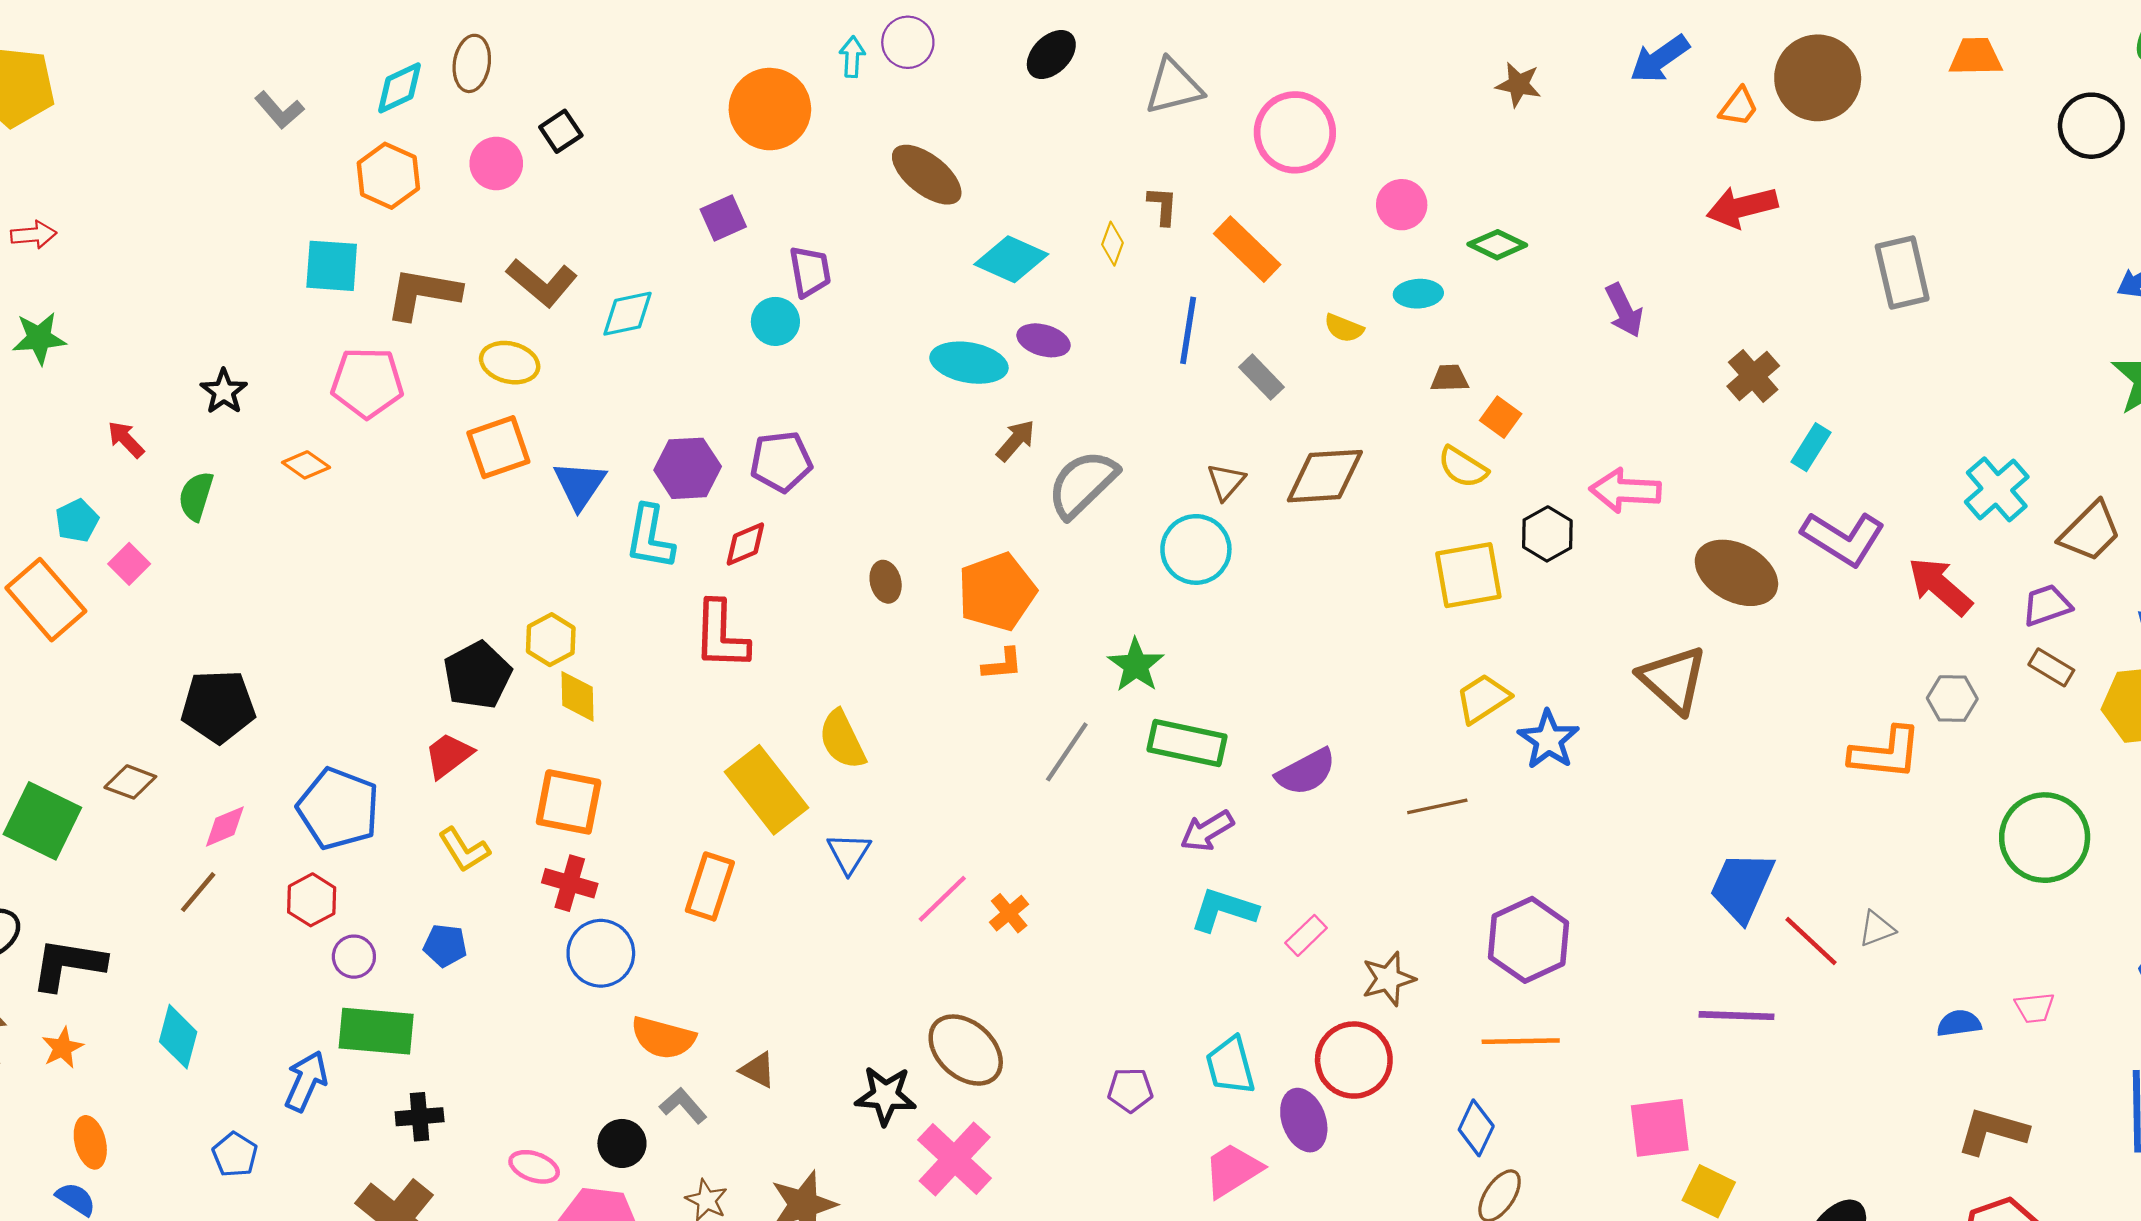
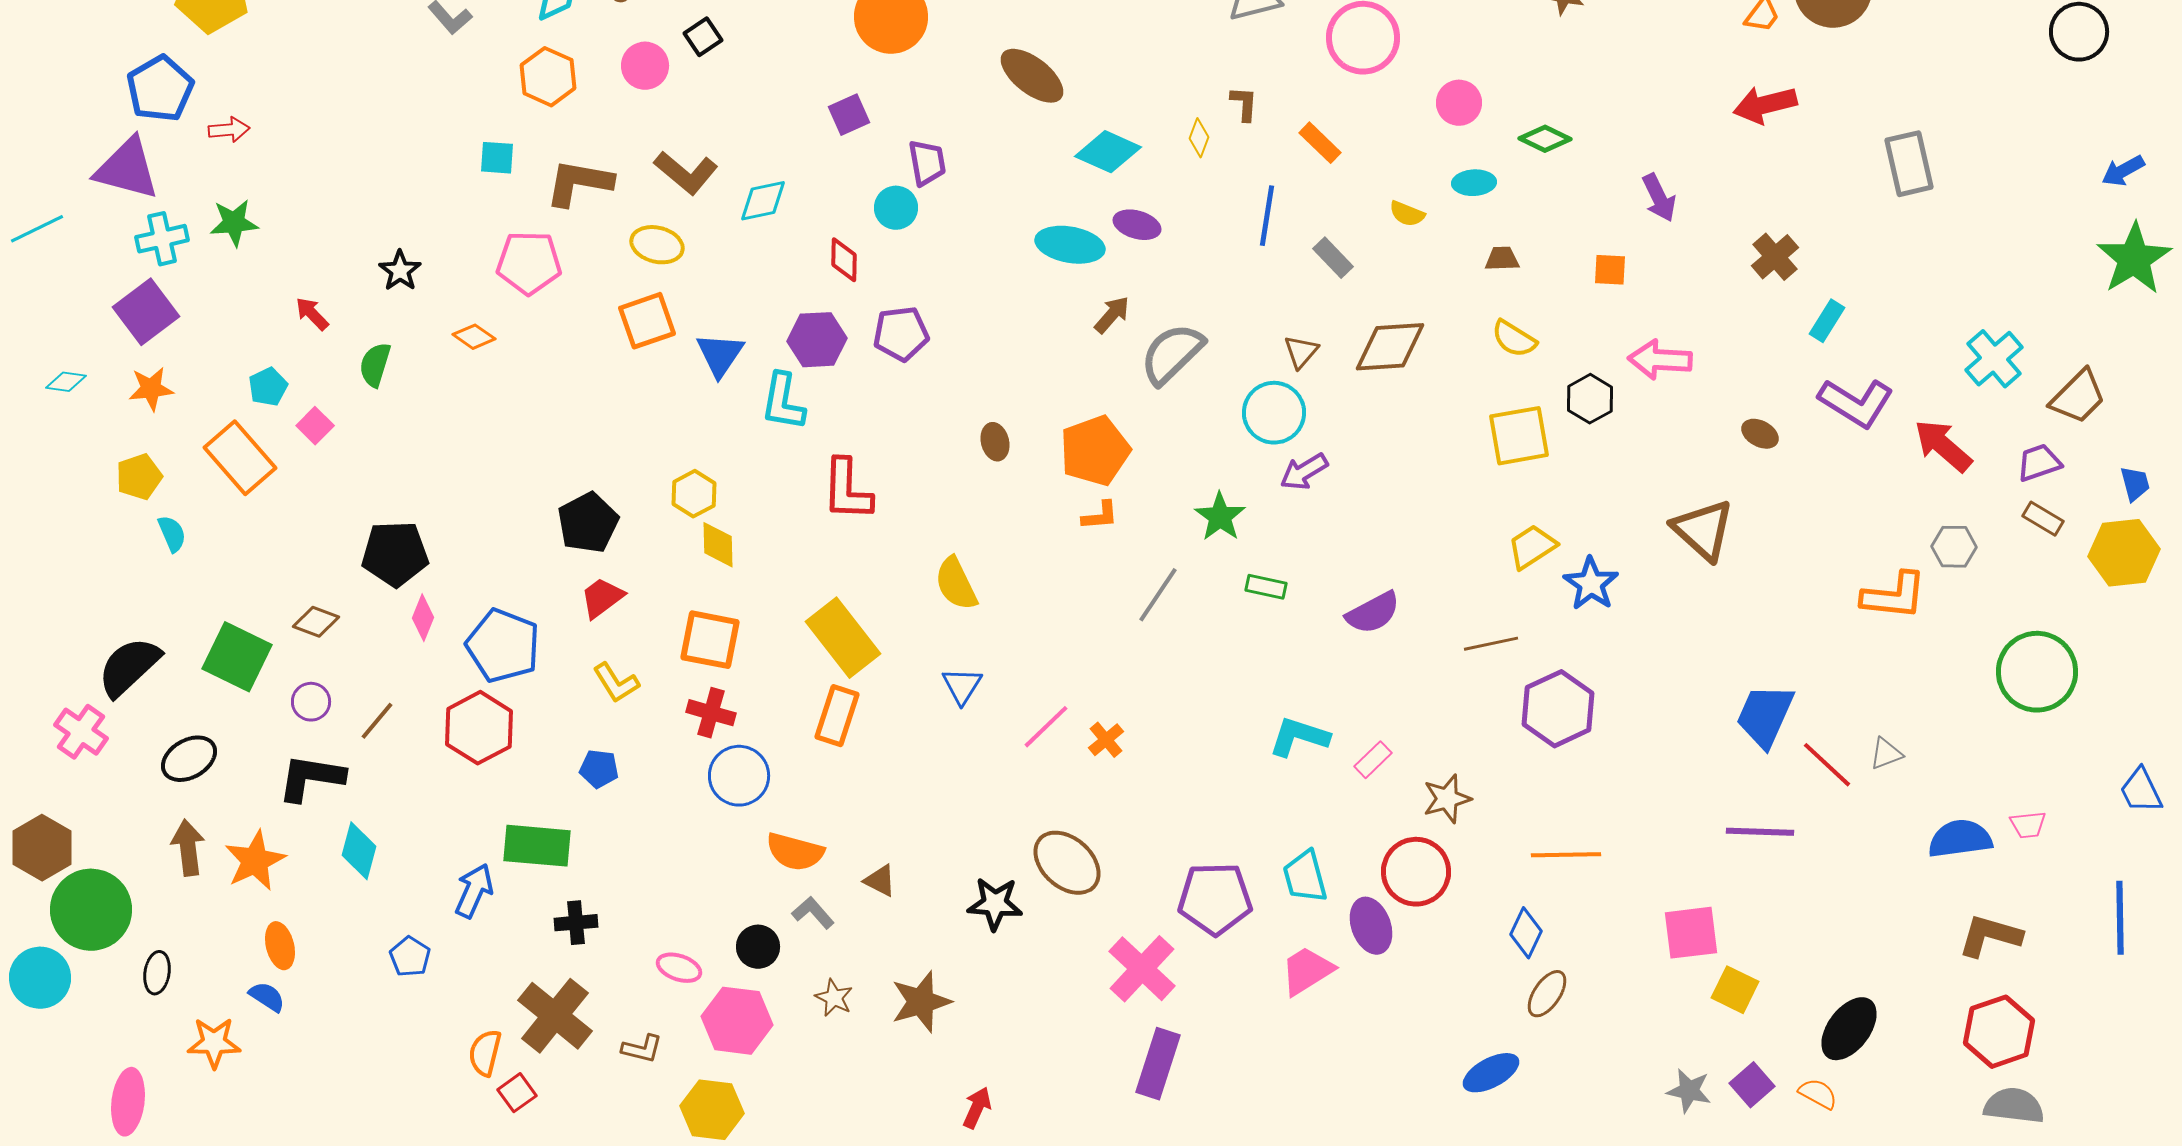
orange rectangle: (1247, 249) -> (1320, 143), size x0.7
cyan square: (332, 266) -> (497, 158), size x0.7
orange square: (1501, 417) -> (1610, 270), moved, turned -33
red diamond: (745, 544) -> (844, 260), moved, turned -66
brown ellipse: (1736, 573) -> (1760, 434), size x0.5
black pentagon: (477, 675) -> (588, 523), moved
green rectangle: (1187, 743) -> (1266, 587), size x0.6
yellow rectangle: (767, 790) -> (843, 638), moved
pink diamond: (225, 826) -> (423, 618), moved, turned -45
purple arrow: (1207, 831) -> (1304, 472), moved
red hexagon: (312, 900) -> (479, 728), size x1.5
purple hexagon: (1528, 940) -> (1558, 709), moved
purple circle: (354, 957) -> (311, 702), moved
black L-shape: (68, 964) -> (311, 778), moved
blue semicircle: (1959, 1023) -> (1960, 839), size x1.6
orange star: (62, 1048) -> (255, 861), size x1.6
purple pentagon: (1130, 1090) -> (1215, 899), size x1.8
pink cross: (955, 1159) -> (1142, 969), moved

